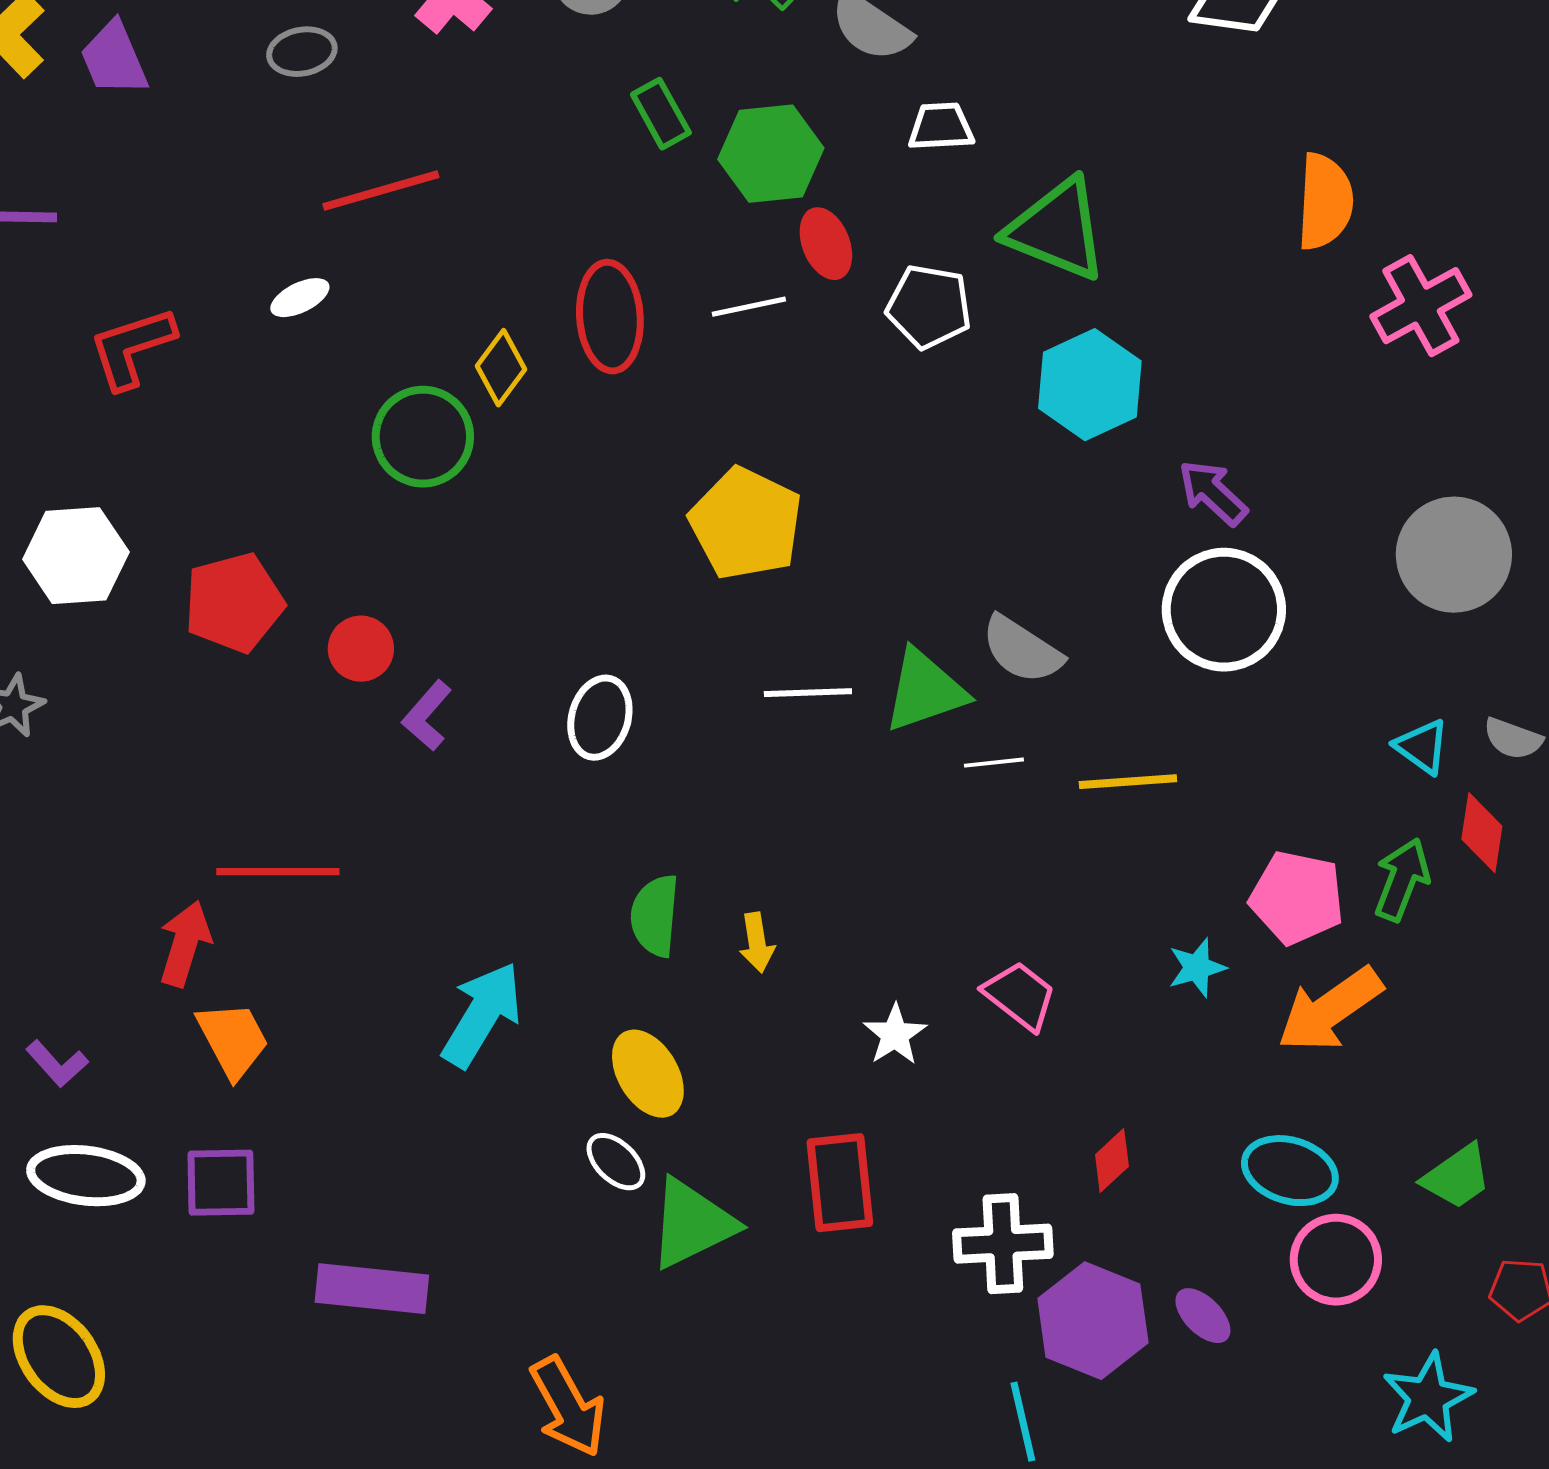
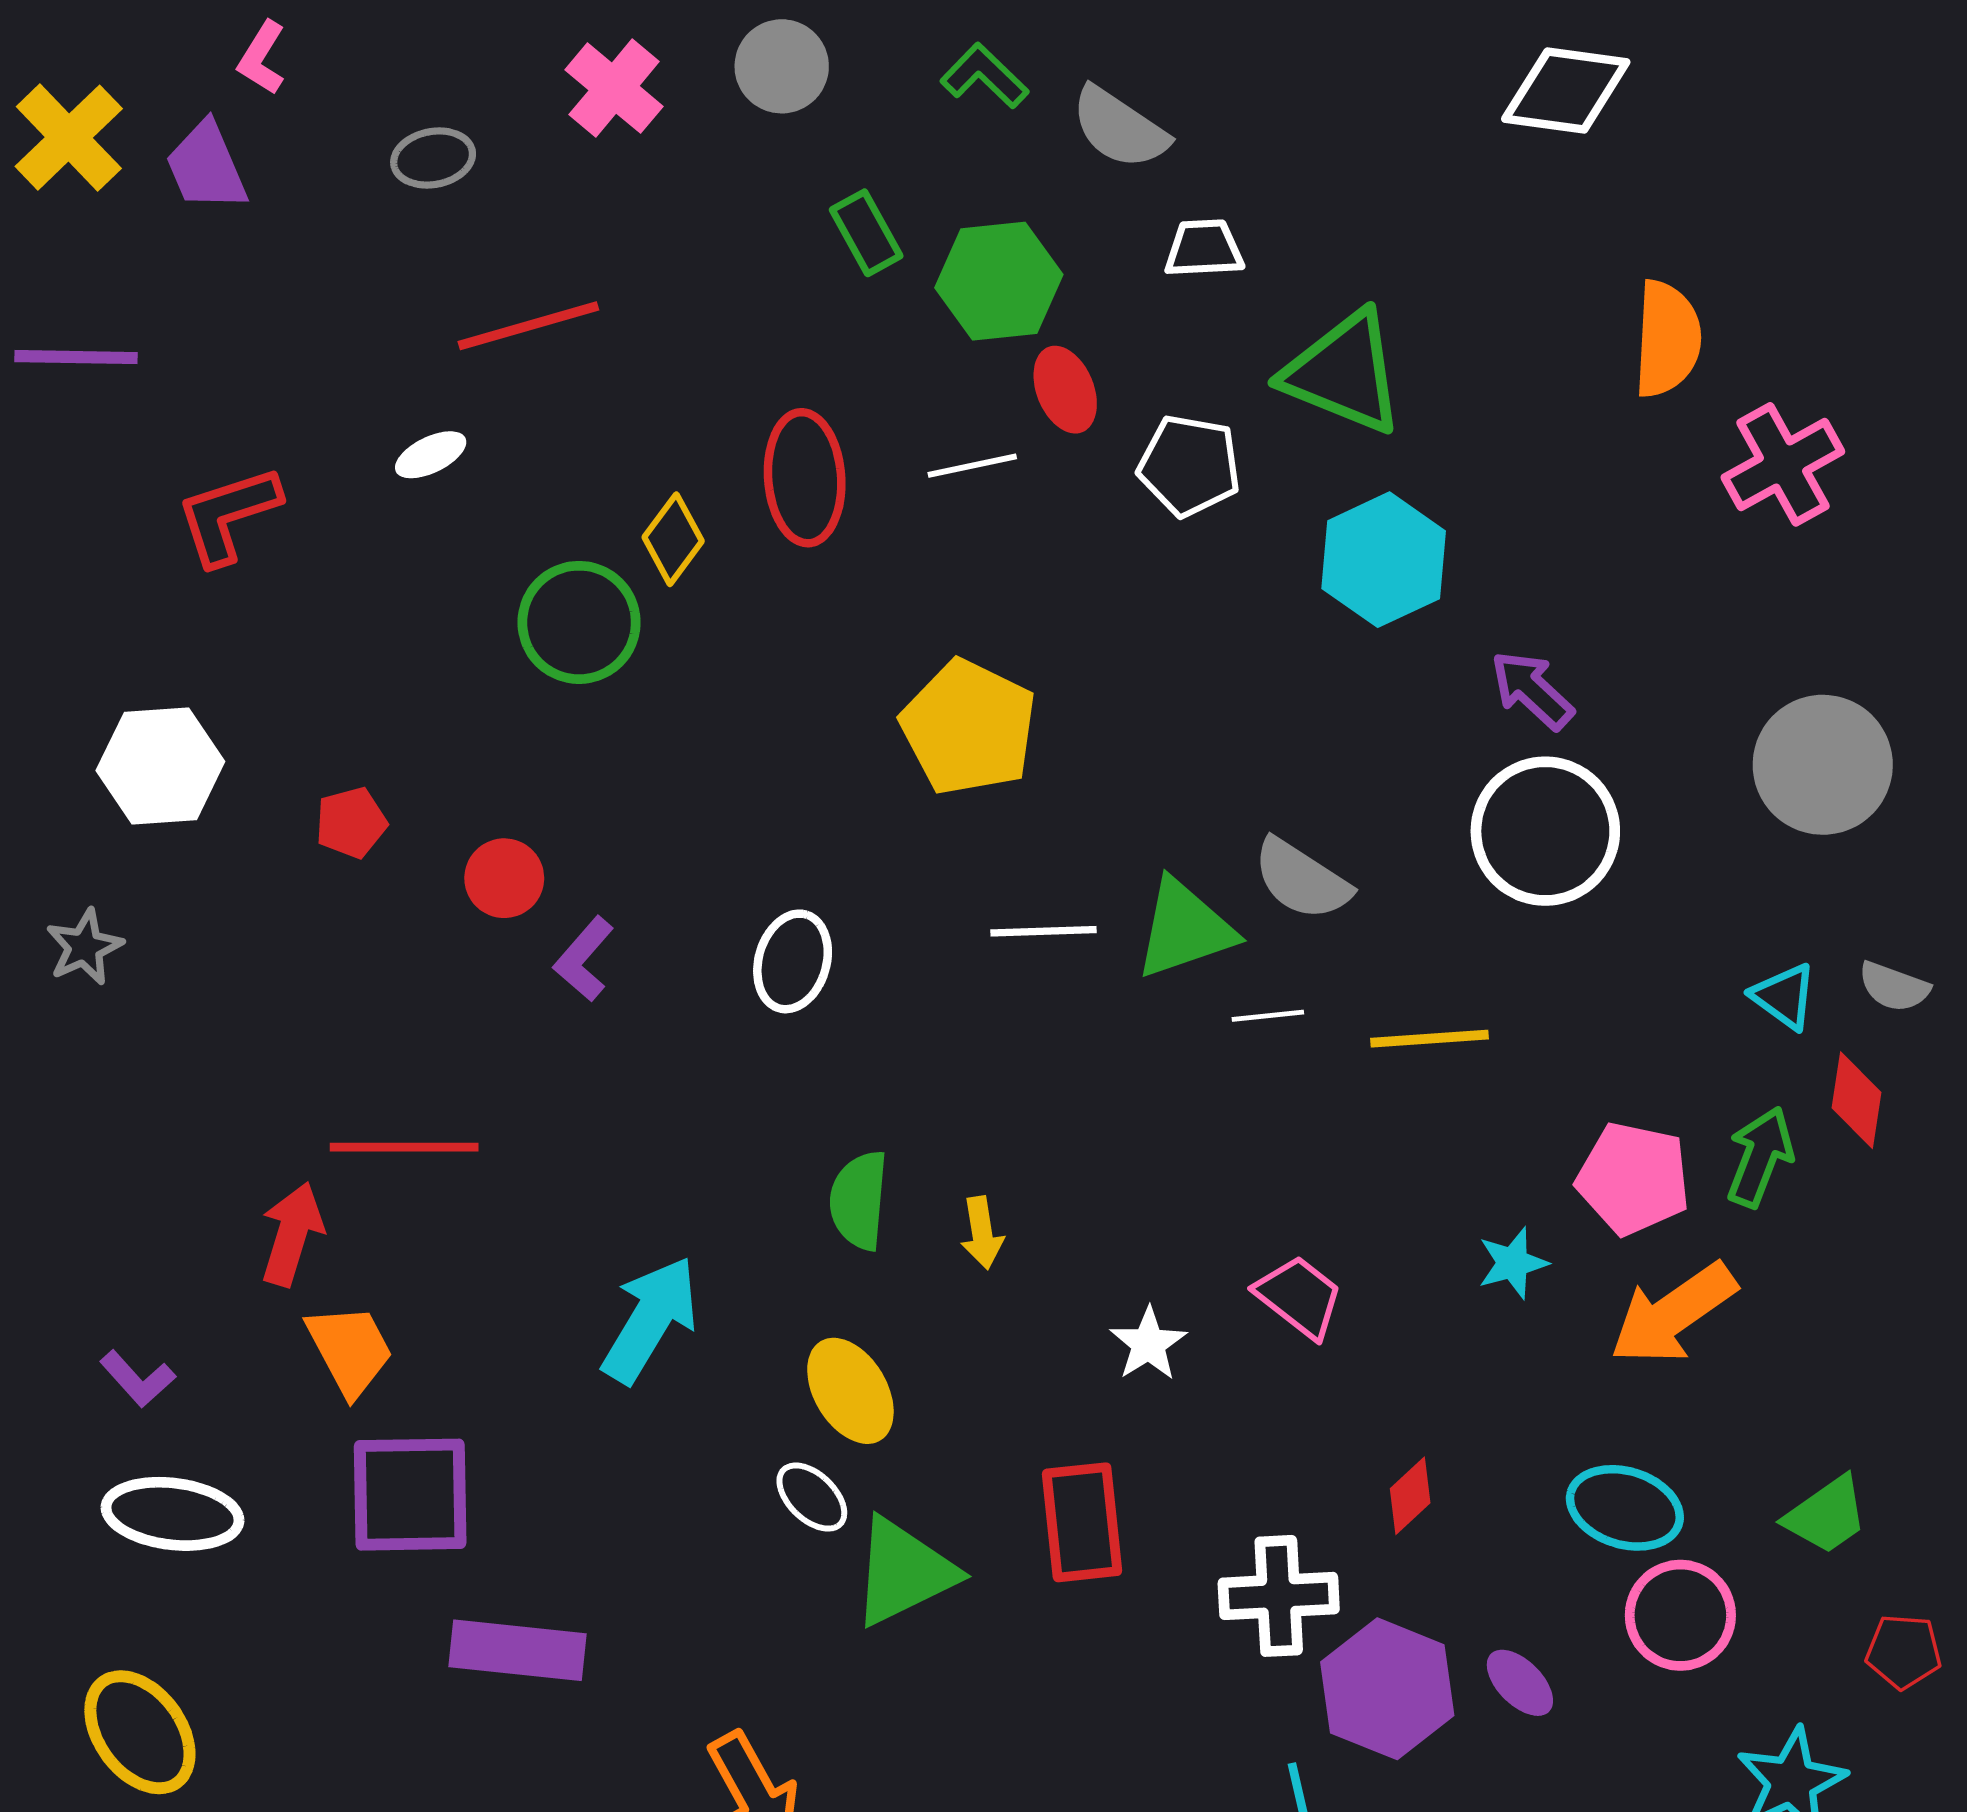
red pentagon: (234, 603) -> (351, 823), size x0.6
purple square: (221, 1183) -> (410, 1495), moved, size x1.4

